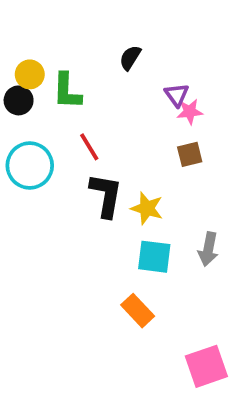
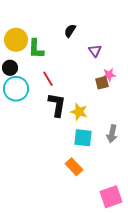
yellow circle: (30, 74) -> (16, 40), size x1.5
black circle: (19, 100) -> (10, 68), moved
pink star: (190, 112) -> (109, 75), moved

